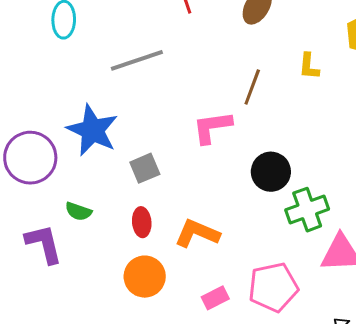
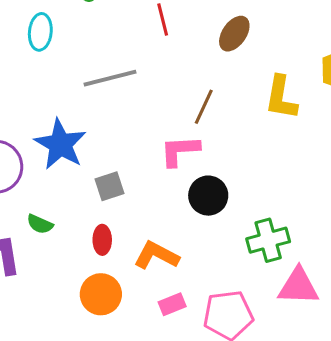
yellow L-shape: (309, 66) -> (281, 98), size x1.6
brown line: (252, 87) -> (204, 107), moved
black circle: (271, 172) -> (208, 196), moved
pink rectangle: (215, 298) -> (172, 304), moved

